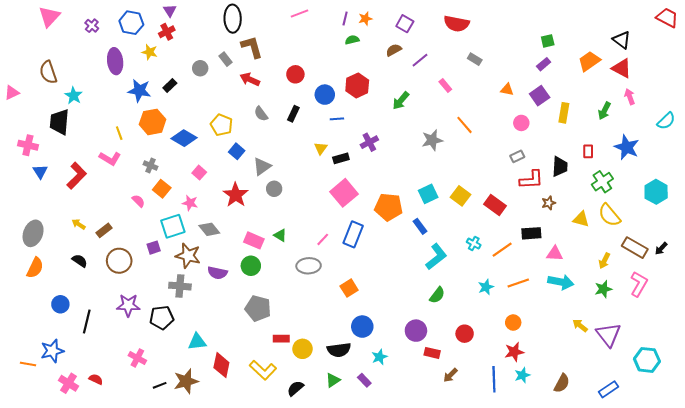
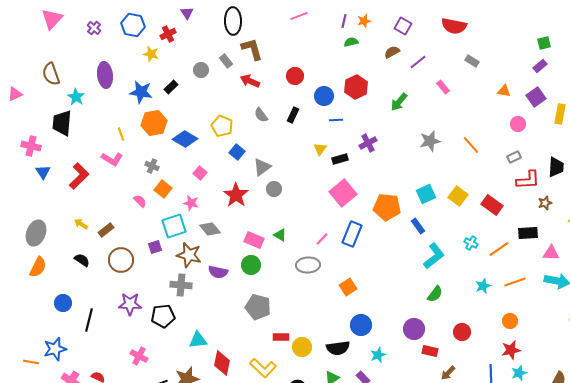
purple triangle: (170, 10) -> (187, 13), moved
purple ellipse: (115, 61) -> (105, 75), moved
orange line: (465, 125) -> (471, 145), moved

